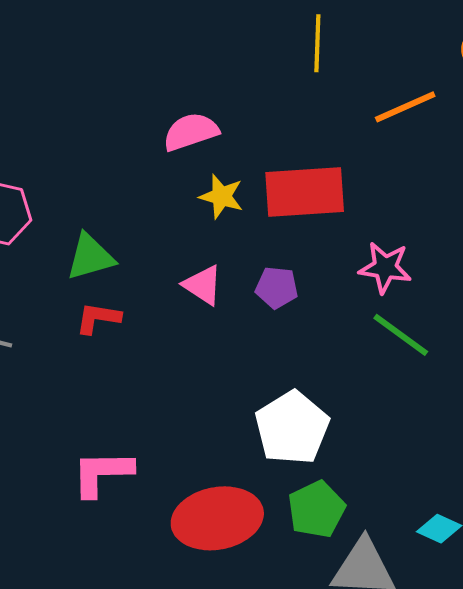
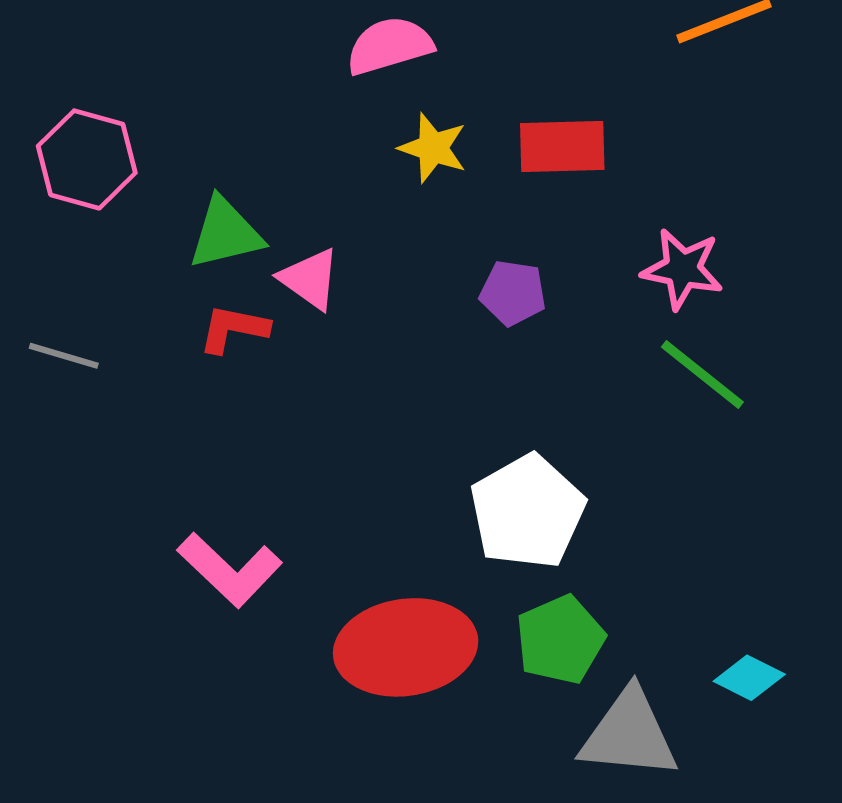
red rectangle: (305, 192) -> (562, 146), size x0.7
pink triangle: (203, 285) -> (310, 279), moved
pink L-shape: (102, 473) -> (230, 570), turned -138

